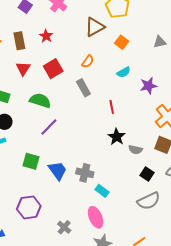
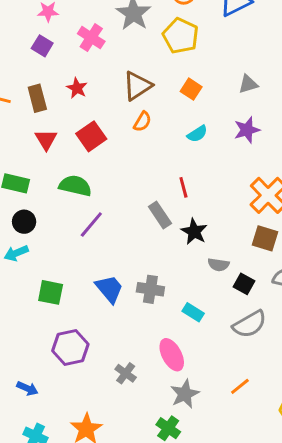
brown triangle: (95, 27) -> (137, 86), moved
purple star: (148, 86) -> (247, 130), moved
gray rectangle: (83, 88) -> (160, 215), moved
gray semicircle: (135, 150) -> (219, 265), moved
green square: (31, 161) -> (51, 292), moved
cyan rectangle: (102, 191) -> (193, 312), moved

